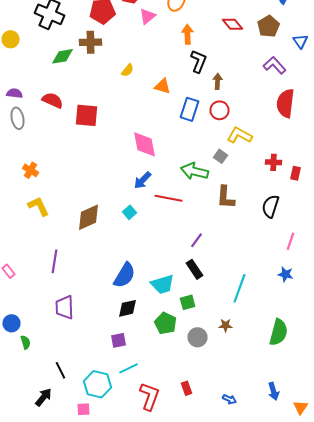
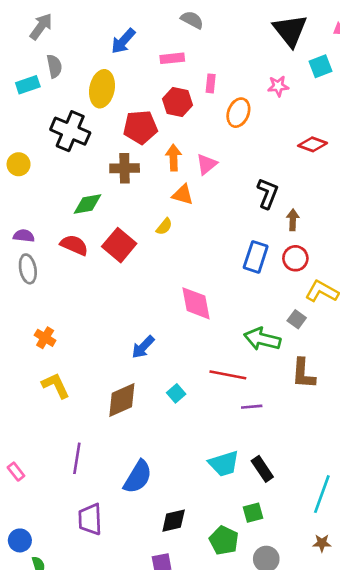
pink triangle: (148, 16) -> (207, 164), moved
red diamond: (232, 24) -> (313, 144), turned -30
orange arrow: (188, 34) -> (174, 158), moved
green diamond: (62, 56) -> (87, 204), moved
yellow semicircle: (128, 70) -> (164, 227), moved
orange triangle: (162, 86) -> (183, 195), moved
red square: (86, 115) -> (119, 245), moved, turned 35
blue arrow: (142, 180) -> (143, 347), moved
purple line: (196, 240) -> (252, 407), moved, turned 49
blue semicircle: (124, 275) -> (138, 477), moved
cyan trapezoid: (162, 284) -> (224, 464), moved
brown star: (226, 325) -> (322, 543), moved

